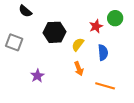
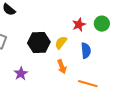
green circle: (115, 18) -> (102, 24), moved
black hexagon: (55, 32) -> (39, 43), moved

